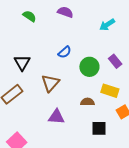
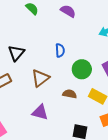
blue semicircle: (65, 52) -> (60, 50), turned -64
brown semicircle: (87, 102) -> (70, 94), moved

